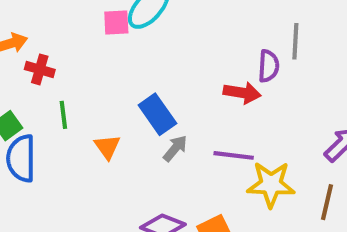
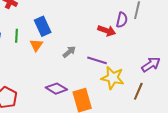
blue rectangle: (157, 114) -> (43, 26), moved
green line: (63, 115) -> (17, 36), moved

